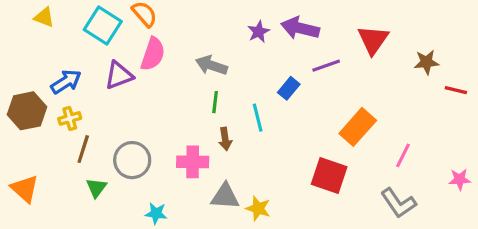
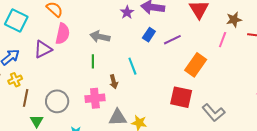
cyan square: (103, 25) -> (16, 20), moved
purple line: (326, 66) -> (172, 40), moved
blue rectangle: (289, 88) -> (149, 35), moved
green line: (215, 102) -> (93, 61), moved
pink line: (403, 155) -> (223, 40), moved
gray L-shape: (398, 203) -> (214, 113), moved

